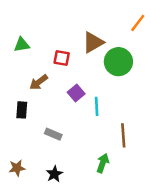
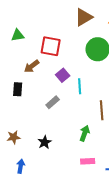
brown triangle: (93, 42) -> (84, 17), moved
red square: (62, 58) -> (51, 46), size x1.5
gray rectangle: (53, 134) -> (53, 102), moved, turned -64

